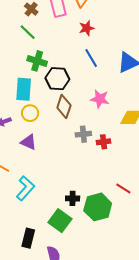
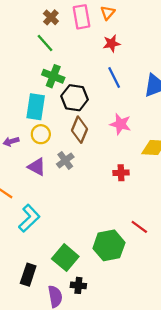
gray cross: (83, 134) -> (65, 160), moved, turned -35
black cross: (73, 198) -> (78, 285), moved

